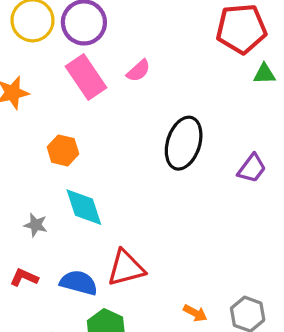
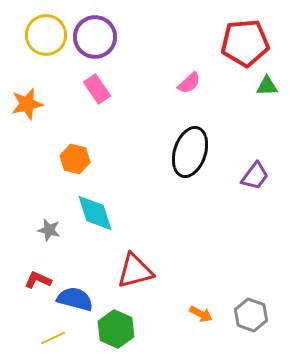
pink semicircle: (138, 71) -> (189, 83), moved
pink rectangle: (86, 77) -> (97, 89), size x0.7
blue semicircle: (79, 283) -> (75, 299), moved

